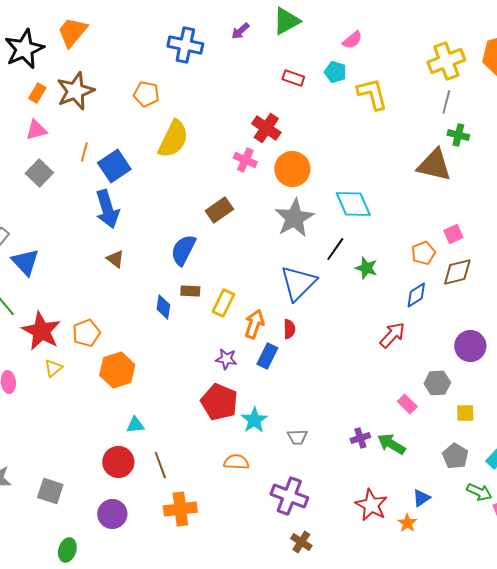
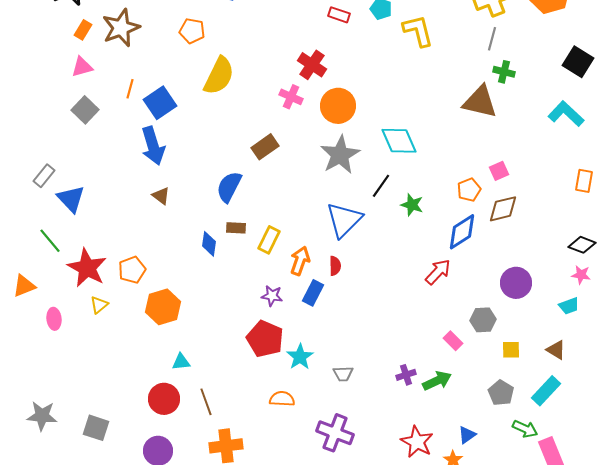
blue diamond: (416, 295) -> (462, 232), size x1.4
green arrow: (391, 444) -> (437, 381), turned 124

